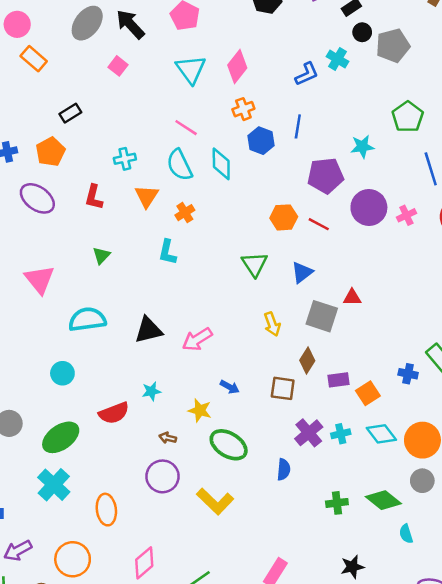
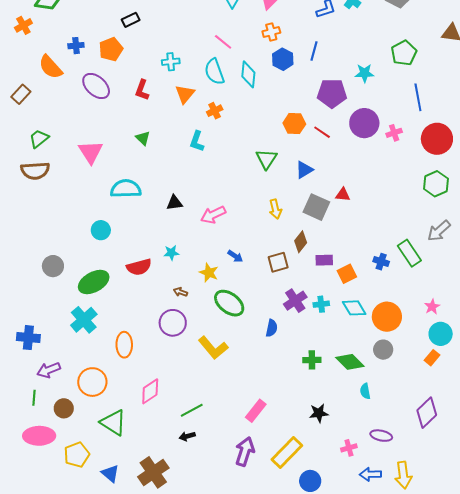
green triangle: (101, 255) -> (143, 138), turned -35
black triangle: (148, 330) -> (174, 203), size x0.7
brown square: (283, 388) -> (278, 262), turned -30

